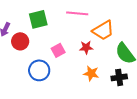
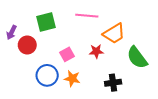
orange star: (91, 73) -> (72, 79), moved
black cross: (119, 77) -> (113, 83), moved

